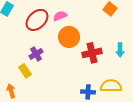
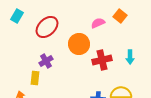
pink semicircle: (60, 16) -> (98, 23), moved
yellow rectangle: (25, 71) -> (35, 78), turned 40

